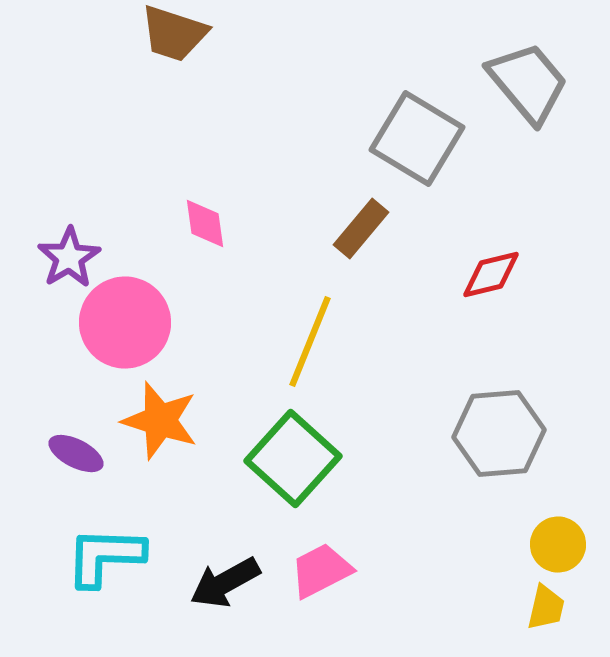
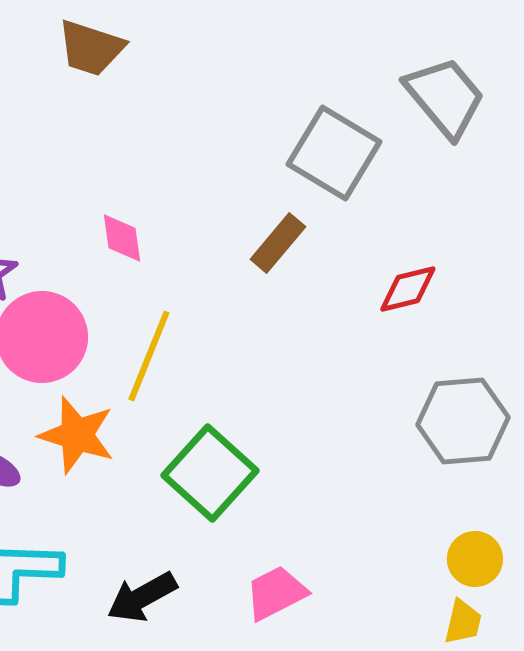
yellow line: (310, 342) -> (149, 356), moved
gray hexagon: (499, 434) -> (463, 421), moved
pink trapezoid: (321, 571) -> (276, 593), moved

